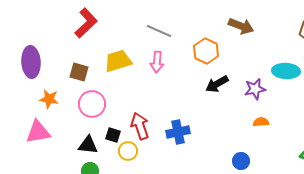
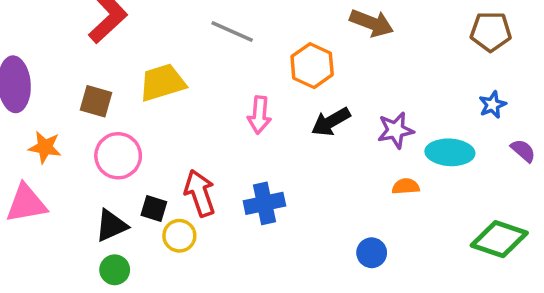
pink arrow: (157, 62) -> (259, 115), moved
cyan ellipse: (286, 71) -> (450, 152), moved
black triangle: (88, 145) -> (111, 226), turned -30

